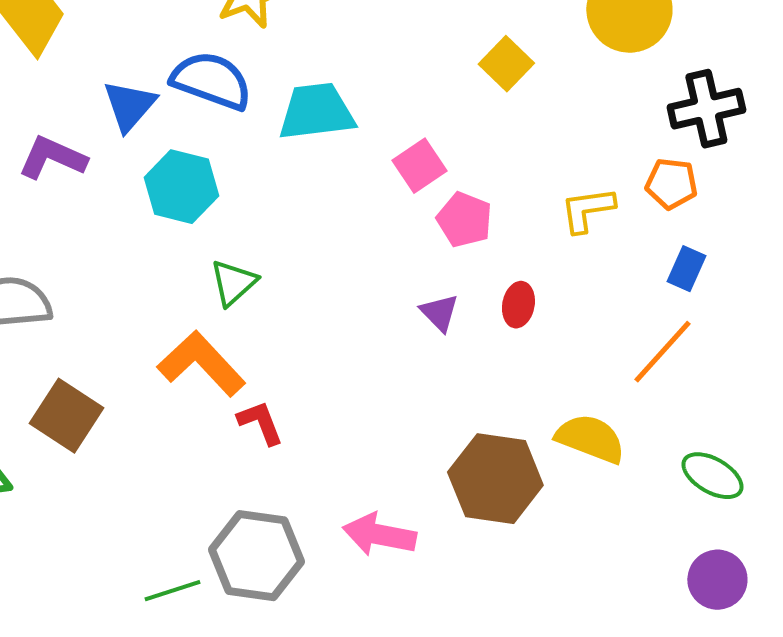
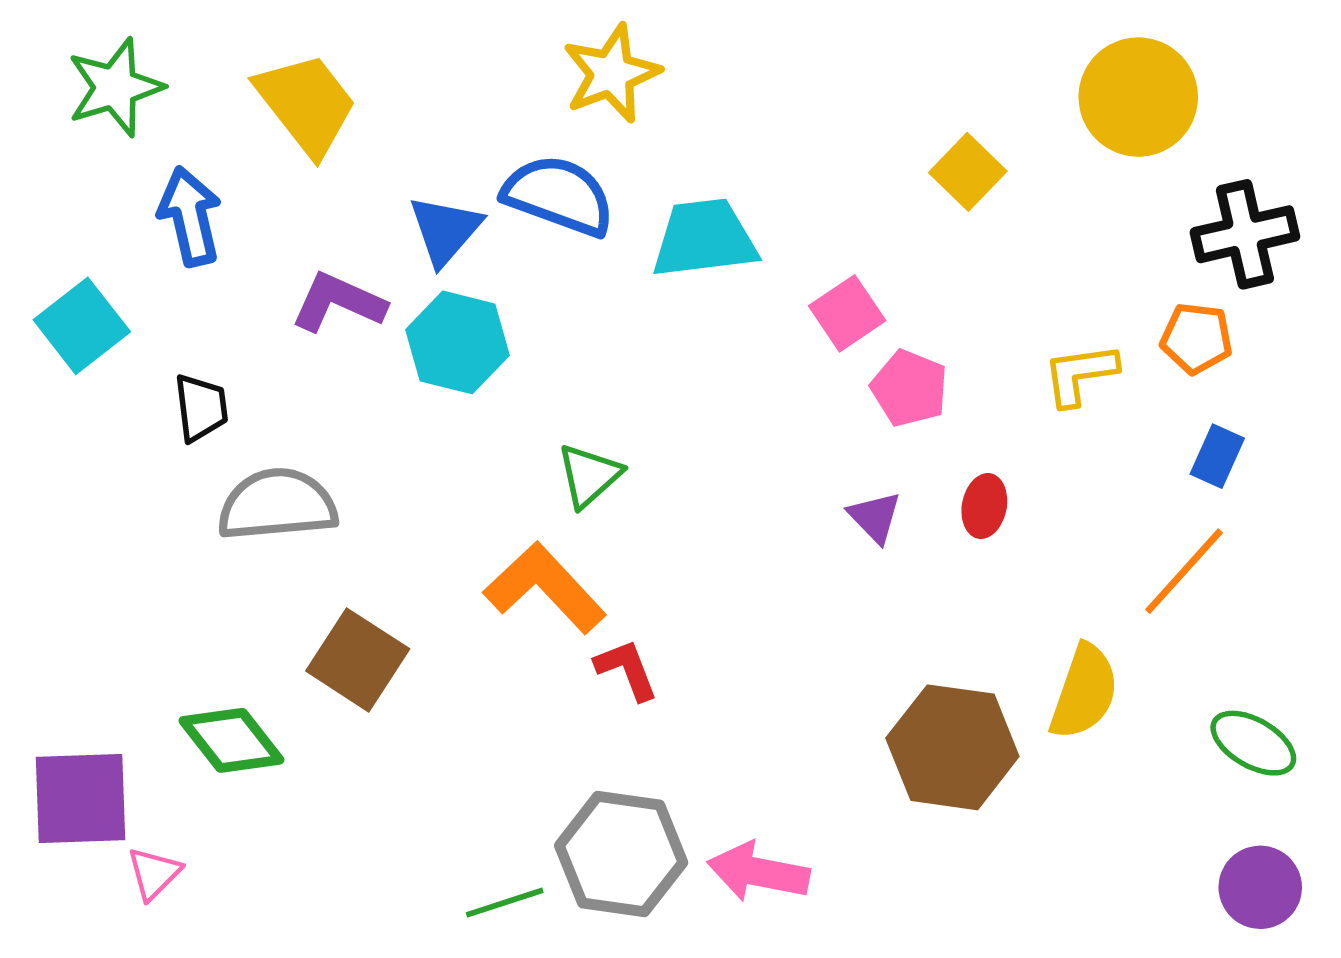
cyan hexagon: (181, 187) -> (458, 342), moved
yellow semicircle: (590, 439) -> (1084, 692), turned 88
pink arrow: (379, 535) -> (758, 872), moved

